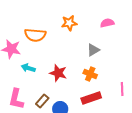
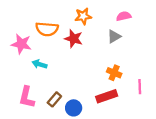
gray triangle: (93, 50) -> (114, 36), moved
red star: (58, 73) -> (74, 39), moved
orange cross: (90, 74) -> (114, 73), moved

